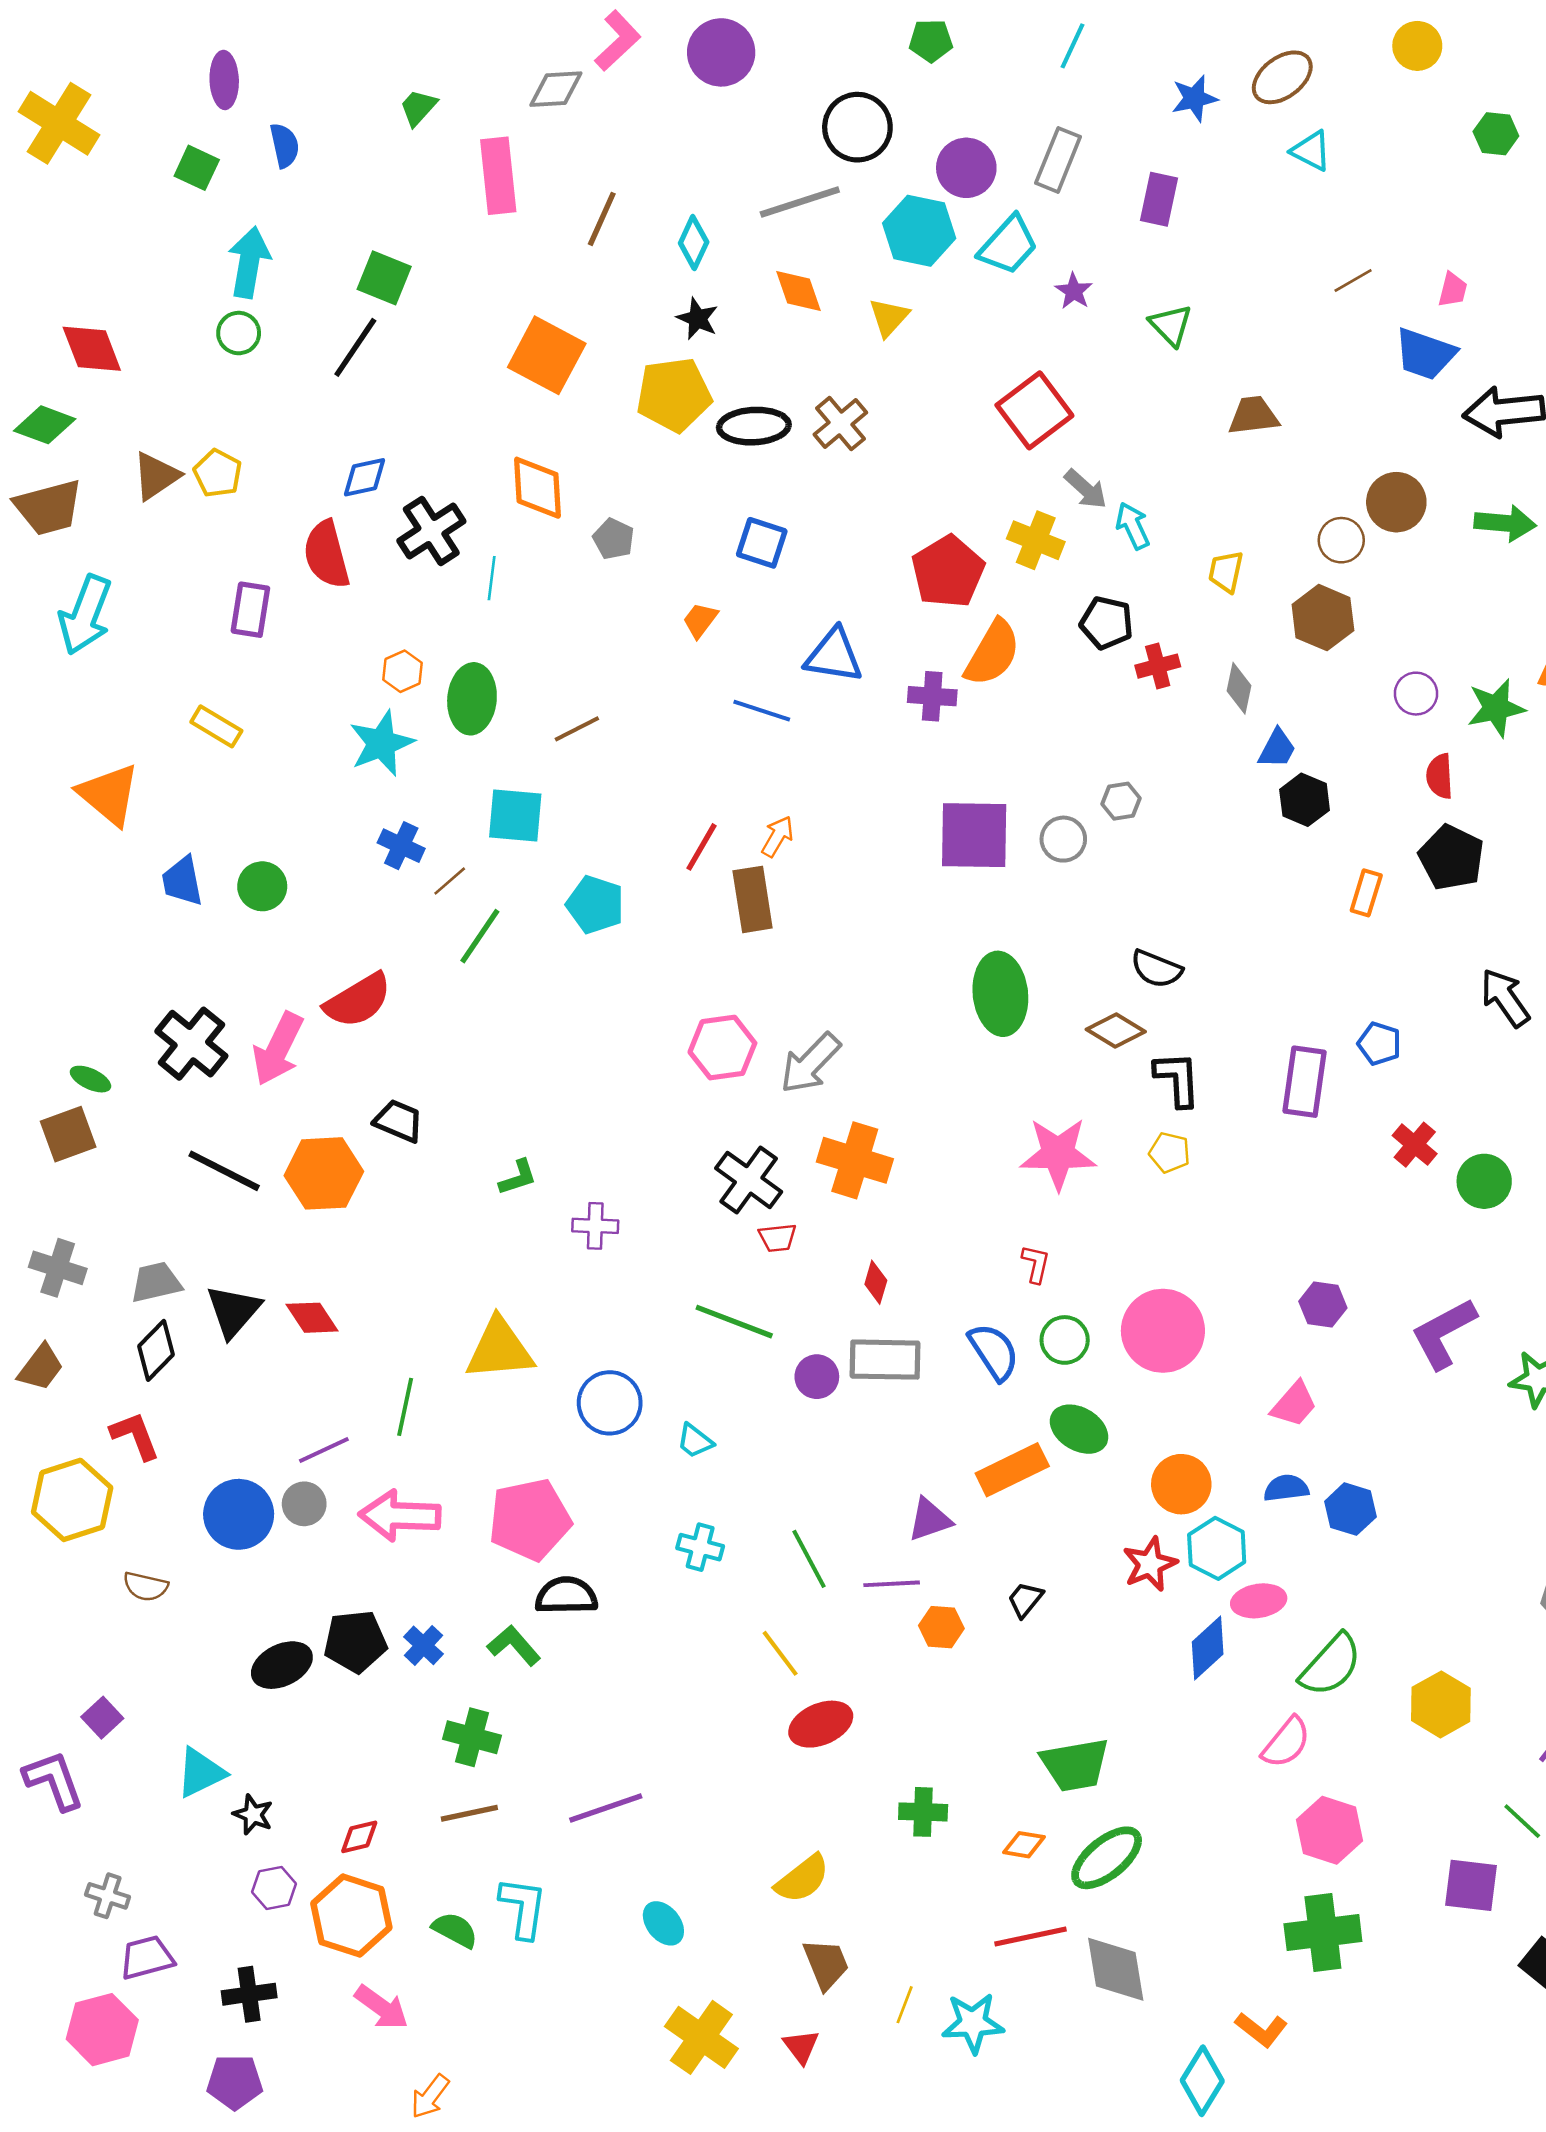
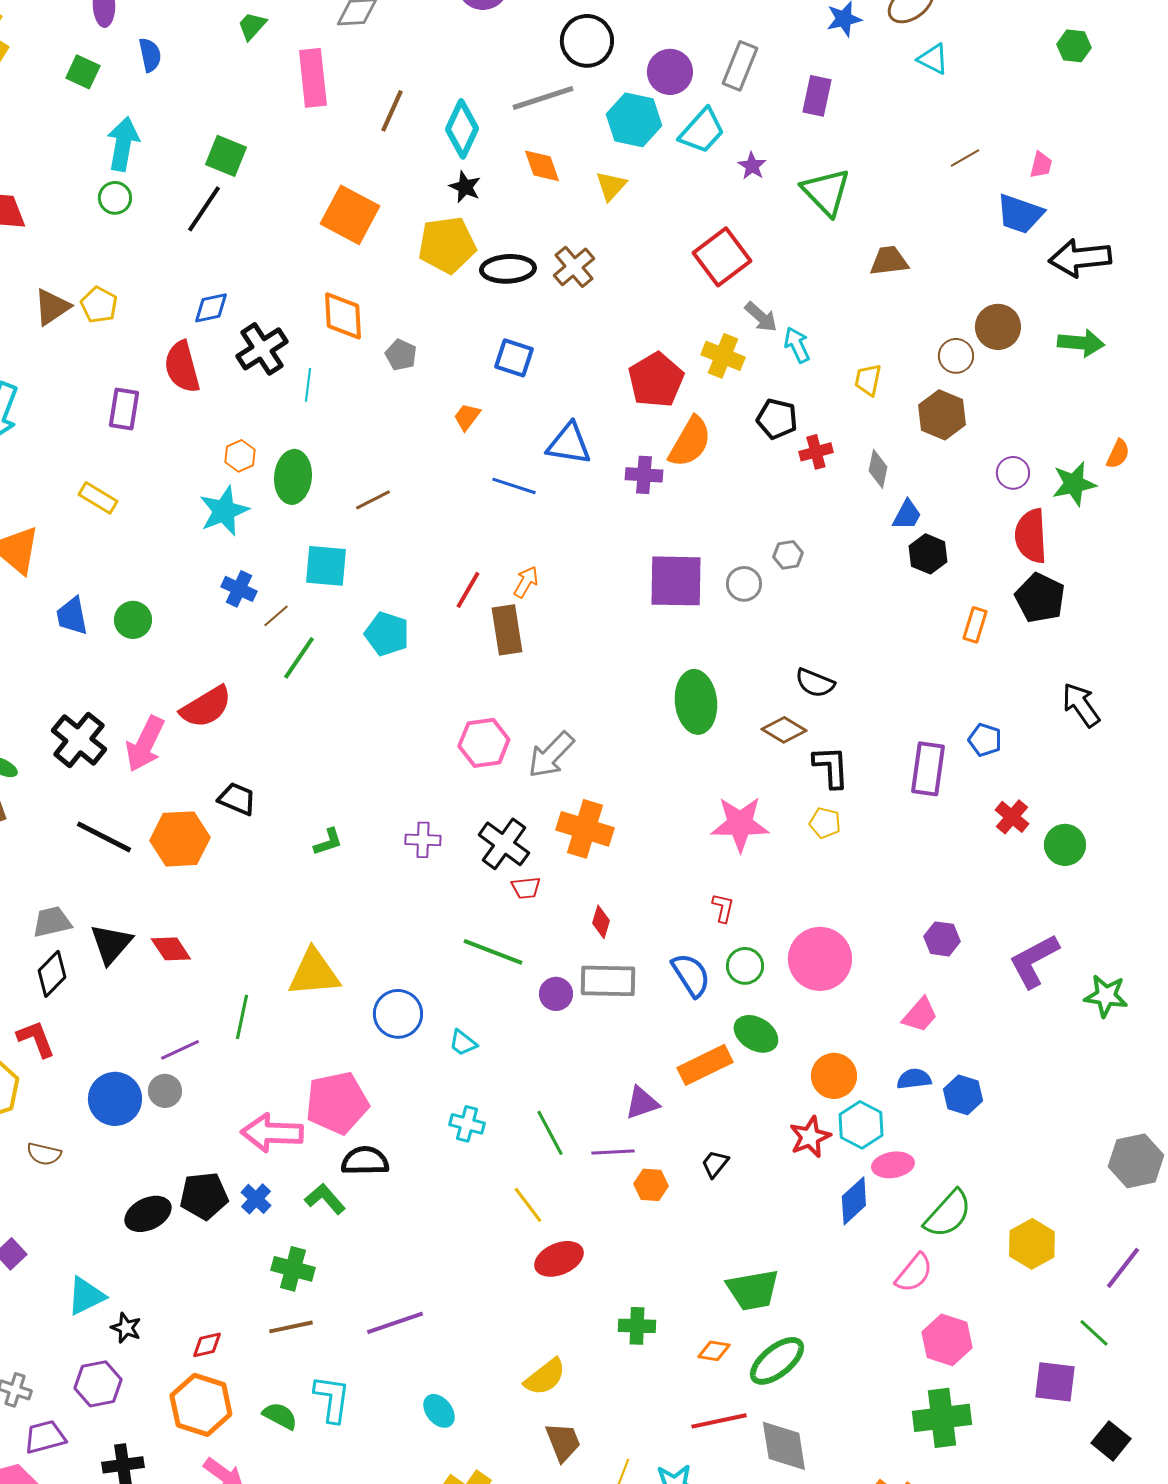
cyan diamond: (694, 243) -> (462, 129), size x1.4
green triangle: (1171, 325) -> (826, 192), size x1.5
red semicircle: (1440, 776) -> (1031, 536), size x1.6
purple cross: (595, 1226) -> (423, 840), moved
pink arrow: (400, 1516) -> (272, 1133), moved
purple hexagon: (274, 1888) -> (98, 1384), moved, size x1.4

